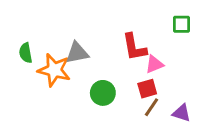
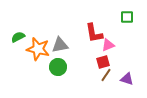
green semicircle: (26, 53) -> (18, 37), turned 72
gray triangle: (77, 53) -> (60, 45), moved
green circle: (103, 93) -> (58, 67), moved

